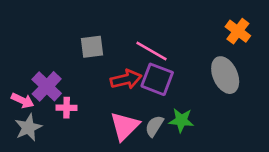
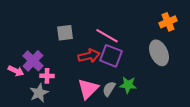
orange cross: (238, 31) -> (168, 22), turned 30
gray star: (28, 127) -> (39, 93), moved

